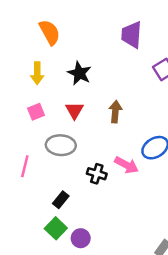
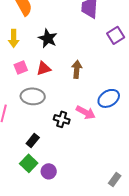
red triangle: (74, 110) -> (44, 68), turned 42
pink square: (36, 112) -> (21, 67), moved

